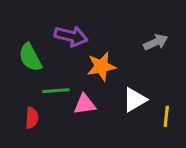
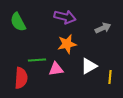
purple arrow: (71, 36) -> (65, 17), moved
green semicircle: (30, 57) -> (18, 22), moved
red semicircle: (32, 118) -> (21, 78), size x1.5

